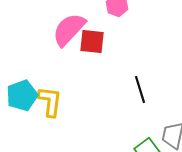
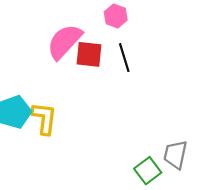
black line: (140, 90) -> (124, 58), moved

